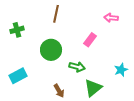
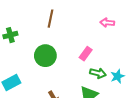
pink rectangle: (90, 40) -> (86, 54), moved
green arrow: (77, 67) -> (98, 73), moved

